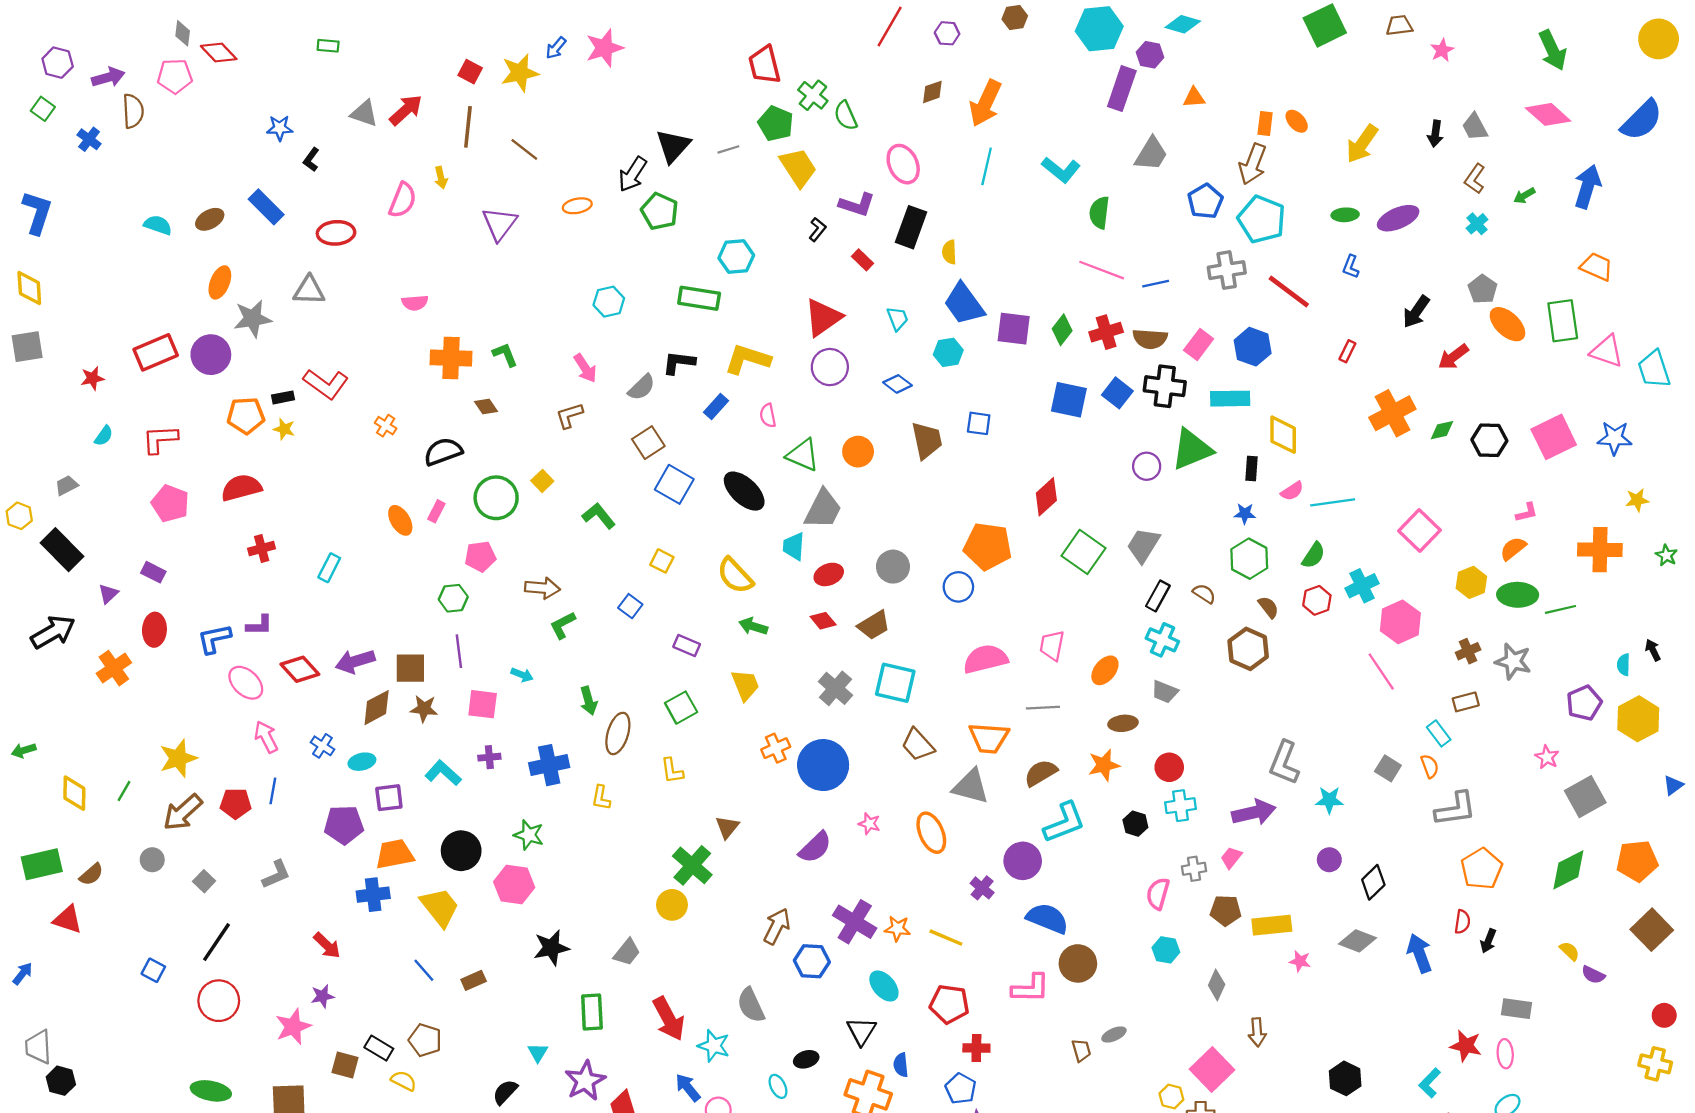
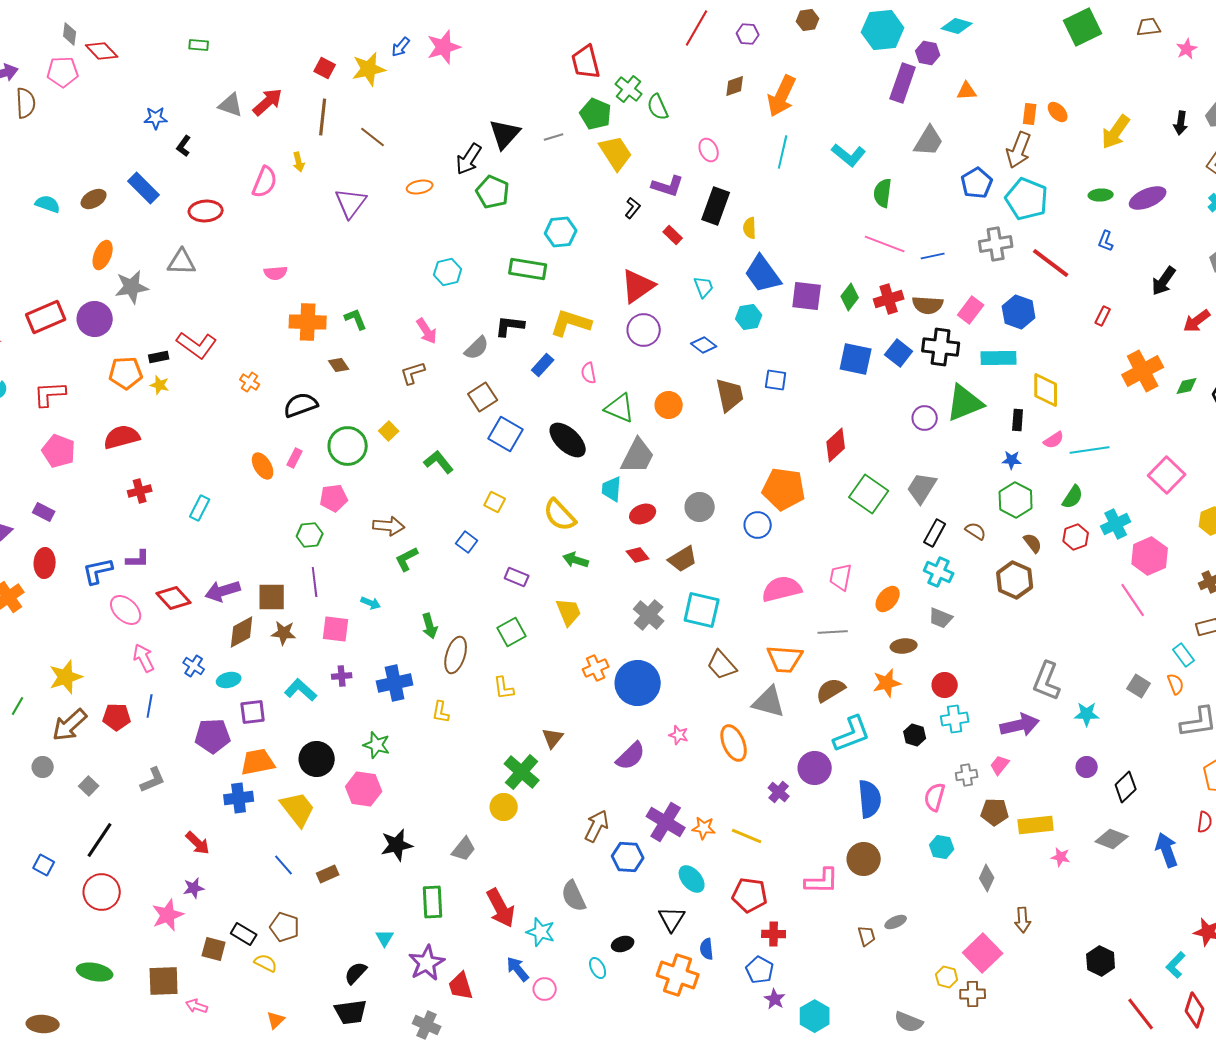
pink ellipse: (903, 164) -> (709, 150), size x0.7
blue semicircle: (1047, 918) -> (870, 799), moved, turned 63

